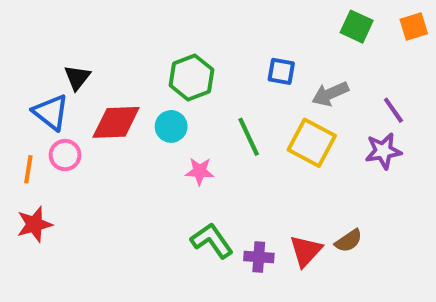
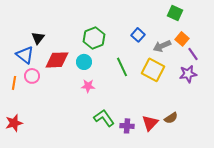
orange square: (414, 27) -> (182, 39), moved, turned -32
blue square: (281, 71) -> (138, 35), turned 32
pink star: (200, 171) -> (88, 86), moved
red star: (34, 224) -> (14, 123), moved

